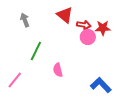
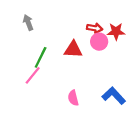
red triangle: (65, 15) -> (73, 49), moved, turned -36
pink semicircle: (58, 70) -> (73, 98), moved
pink line: (15, 80) -> (33, 75), moved

